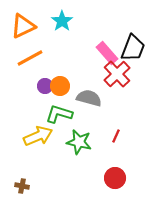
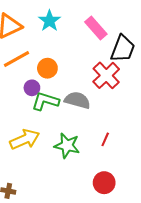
pink rectangle: (107, 53) -> (96, 28), moved
orange circle: (60, 86) -> (47, 68), moved
green L-shape: (59, 114) -> (45, 101), moved

